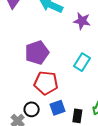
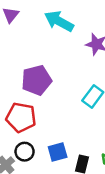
red pentagon: (46, 83) -> (21, 117), moved

